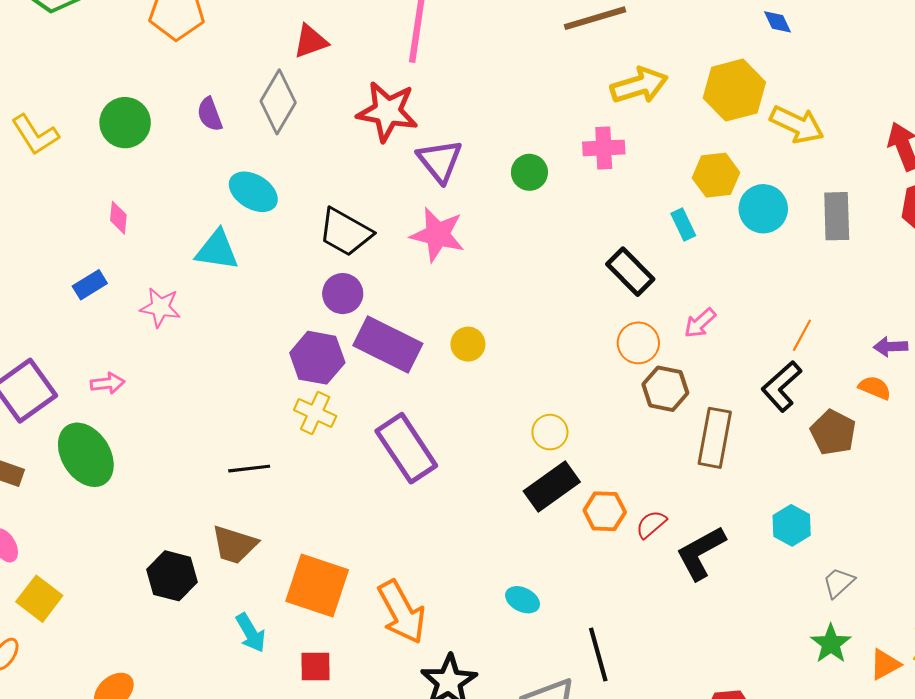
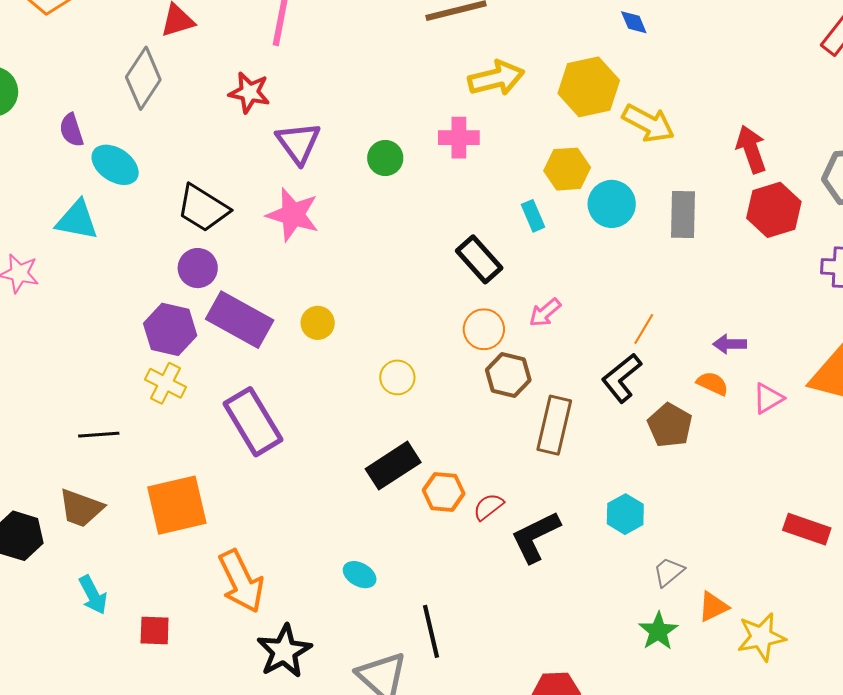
red star: (387, 112) -> (249, 92), size x0.7
purple semicircle: (210, 114) -> (71, 130), moved
yellow circle: (550, 432) -> (397, 377), moved
orange square: (317, 585) -> (177, 505), moved, turned -34
orange triangle: (885, 664) -> (713, 607), moved

